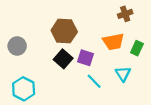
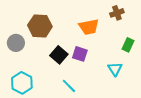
brown hexagon: (64, 31) -> (40, 26), moved
orange trapezoid: (113, 42) -> (89, 27), moved
cyan line: (94, 81) -> (69, 86), moved

